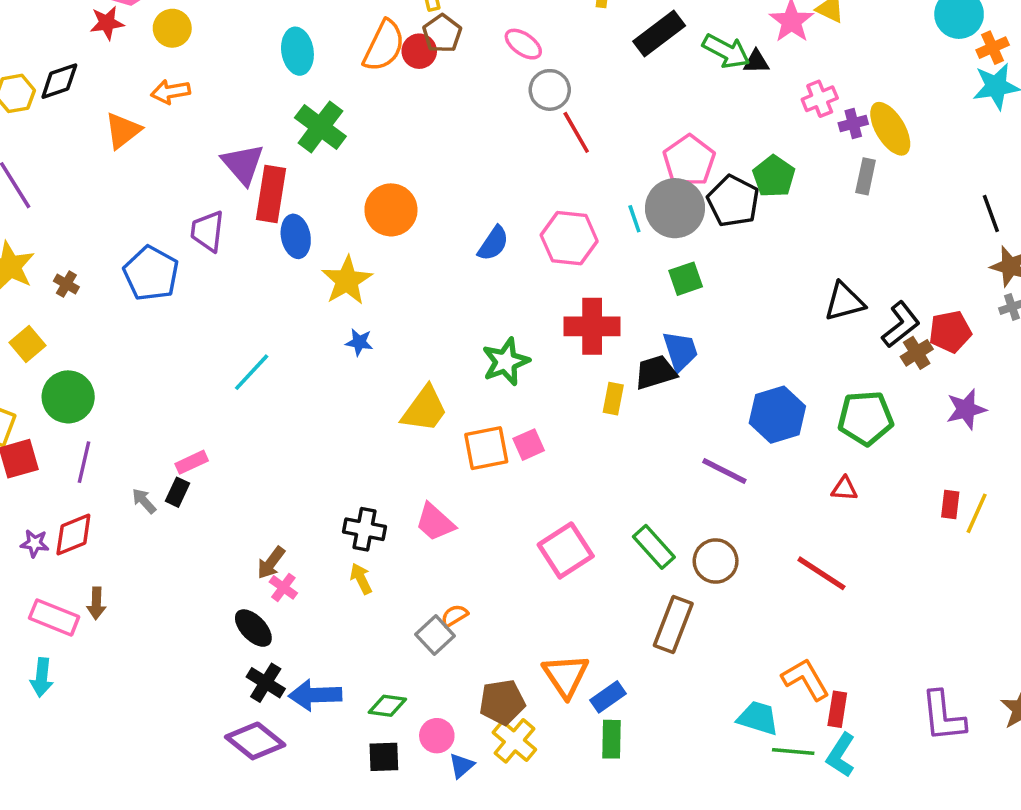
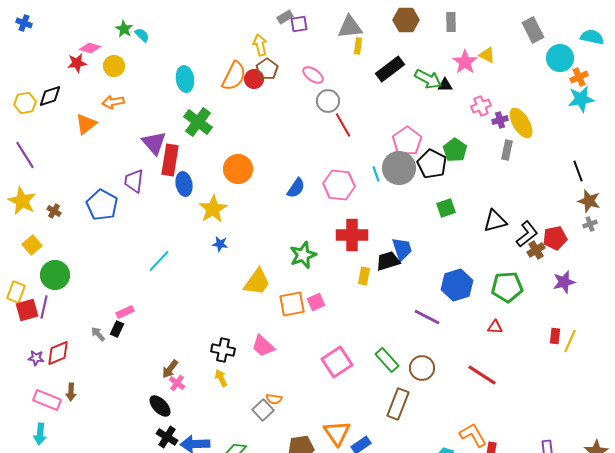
green square: (686, 279) -> (446, 208), moved
purple line: (84, 462) -> (44, 307), moved
orange semicircle: (454, 616) -> (274, 399), turned -140

